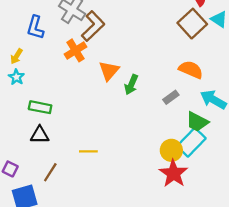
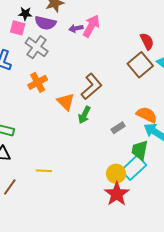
brown L-shape: (93, 26) -> (92, 86), moved
orange semicircle: (191, 70) -> (147, 115), moved
orange triangle: (109, 71) -> (66, 102), turned -30
green trapezoid: (197, 122) -> (140, 150), turned 70

